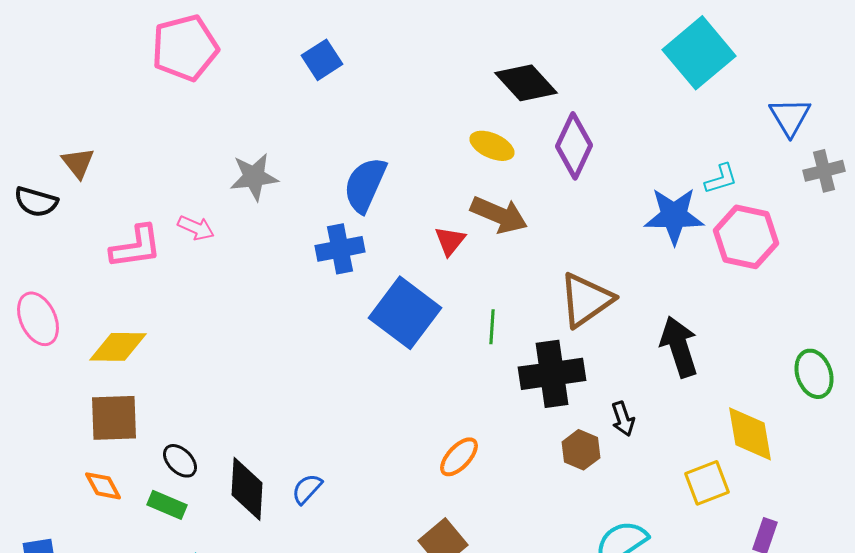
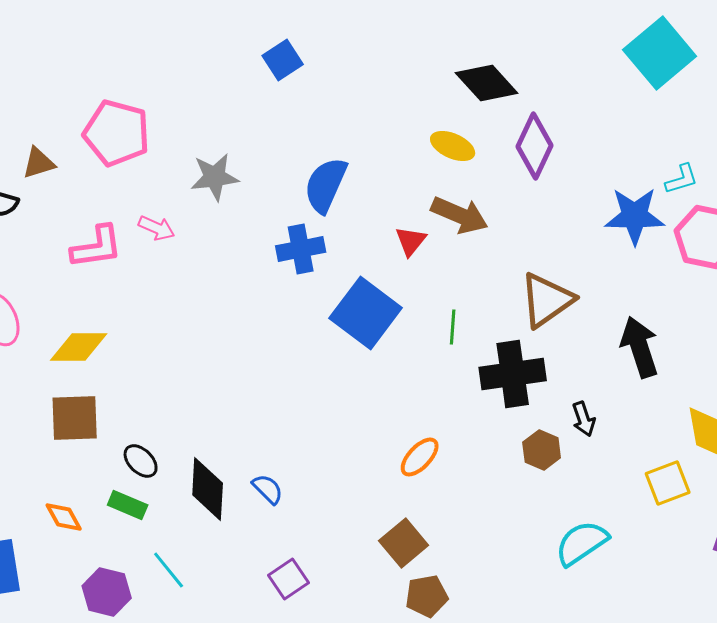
pink pentagon: (185, 48) -> (117, 133), moved, turned 30
brown triangle: (78, 163) -> (39, 163), turned 51
orange diamond: (103, 486) -> (64, 517), moved
blue semicircle: (307, 489) -> (268, 489), turned 92

